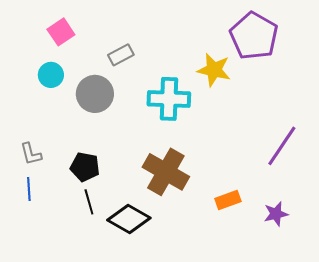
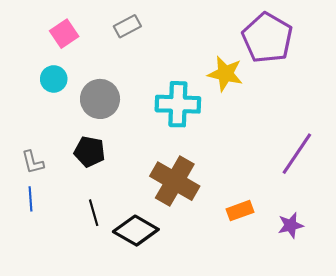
gray rectangle: (121, 55) -> (127, 26), moved
black pentagon: (85, 167) -> (89, 152), moved

